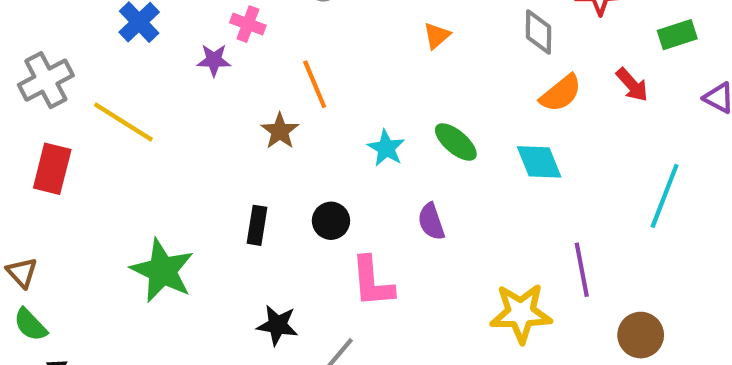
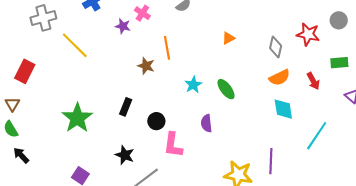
brown star: (280, 131) -> (146, 66), turned -30
cyan diamond: (539, 162) -> (283, 109), moved
red rectangle: (52, 169) -> (25, 71), moved
black circle: (331, 221) -> (156, 121), moved

